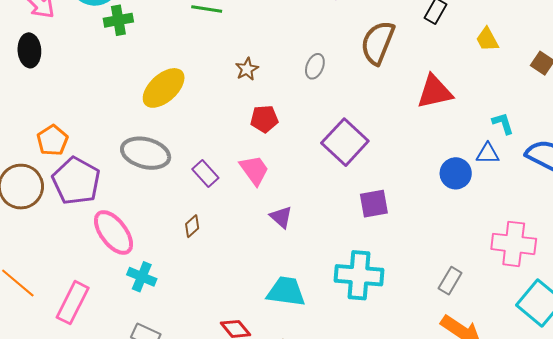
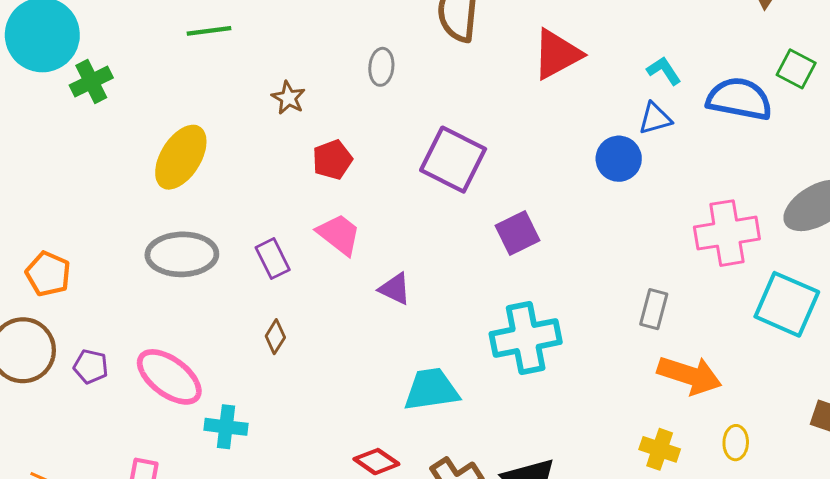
purple rectangle: (205, 173) -> (273, 259), turned 32
purple pentagon: (76, 181) -> (91, 367), moved, size x0.5

